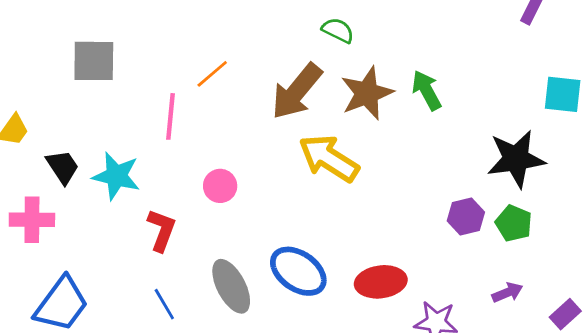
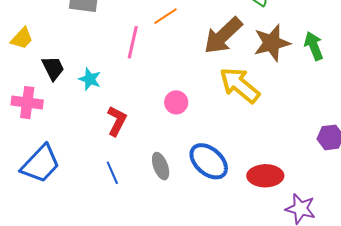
cyan star: (116, 176) -> (90, 79), size x0.7
pink circle: (220, 186) -> (176, 102), moved
gray ellipse: (231, 286) -> (161, 166), size x0.7

